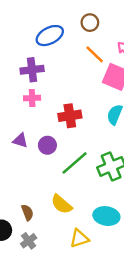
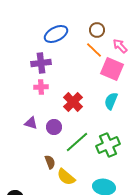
brown circle: (90, 23) -> (97, 30), moved
red cross: (70, 116) -> (73, 102), turned -36
brown semicircle: (27, 212) -> (50, 162), moved

